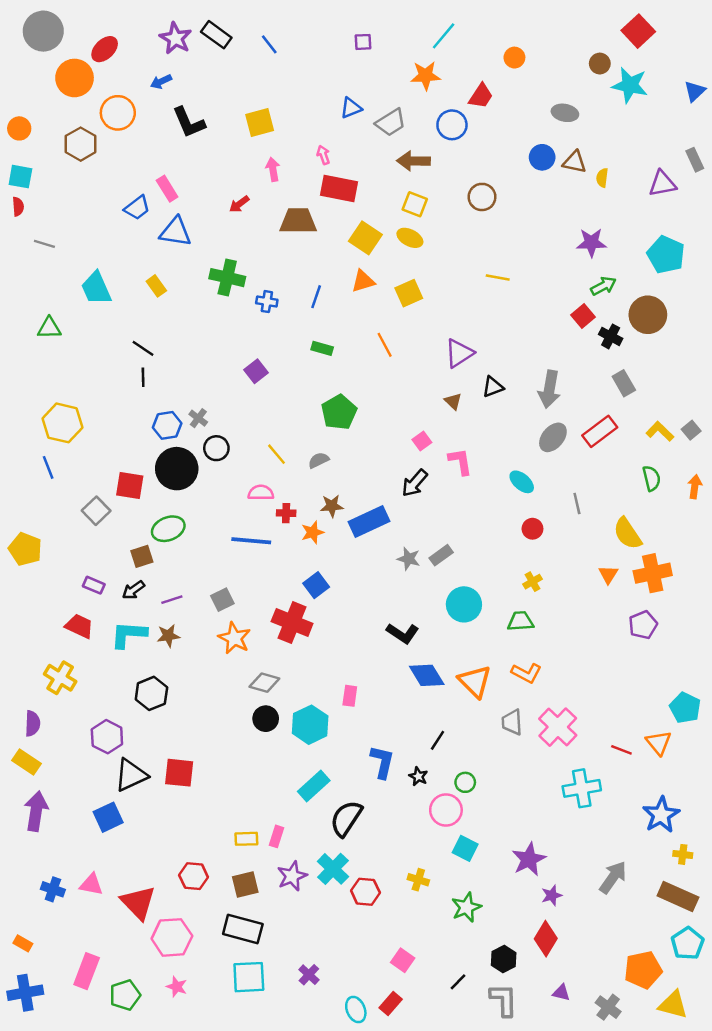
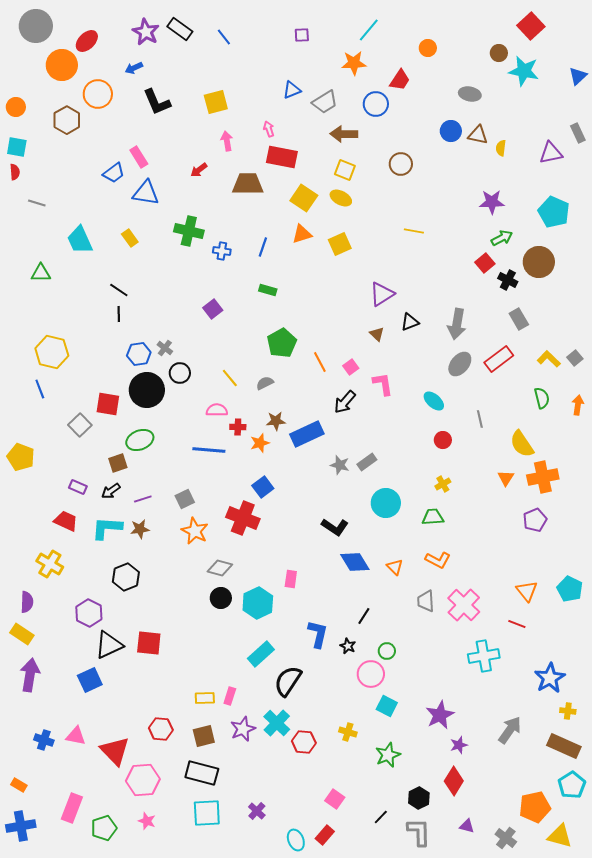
orange line: (385, 345) -> (320, 362), moved
orange triangle: (475, 681) -> (395, 567), size x0.6
orange triangle: (659, 743) -> (527, 591), moved

